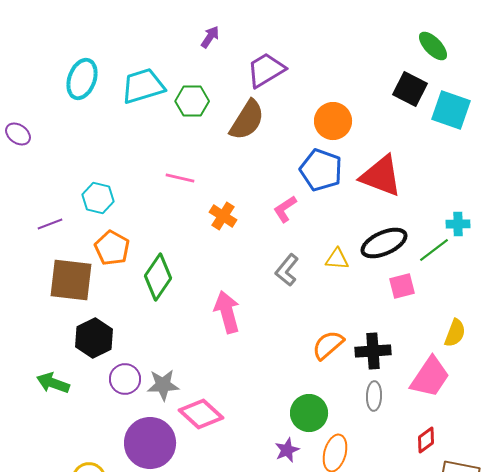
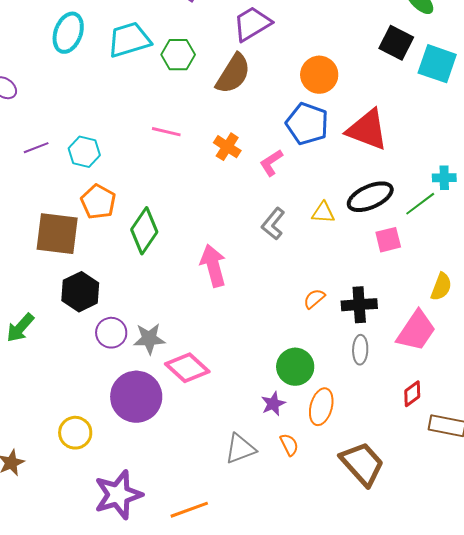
orange cross: (223, 216) -> (227, 147), moved
purple line: (50, 224) -> (36, 148), moved
orange semicircle: (328, 345) -> (314, 299), size x0.7
green arrow: (53, 383) -> (20, 328), moved, turned -68

